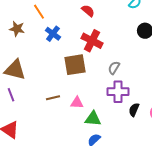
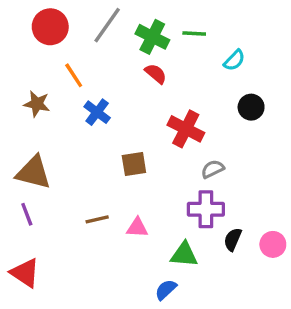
red cross: (92, 41) -> (186, 129), moved
brown square: (75, 65) -> (134, 164), size x0.7
gray semicircle: (114, 68) -> (213, 169), moved, turned 32
green triangle: (93, 119) -> (184, 254), moved

